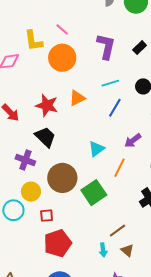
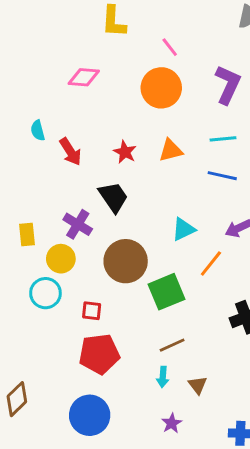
yellow L-shape: (33, 41) -> (114, 22), moved
red star: (47, 105) -> (125, 152), size x0.7
blue line: (115, 108) -> (222, 176), turned 60
yellow circle: (31, 192) -> (61, 259), moved
brown line: (117, 231) -> (172, 345), moved

